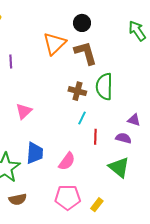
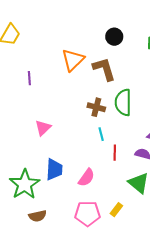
black circle: (82, 23) -> (114, 37), moved
cyan line: (82, 118) -> (101, 134), turned -40
yellow rectangle: (97, 205) -> (116, 210), moved

